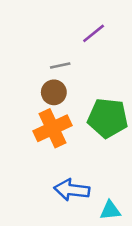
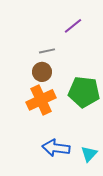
cyan triangle: (110, 210) -> (89, 154), moved, turned -42

